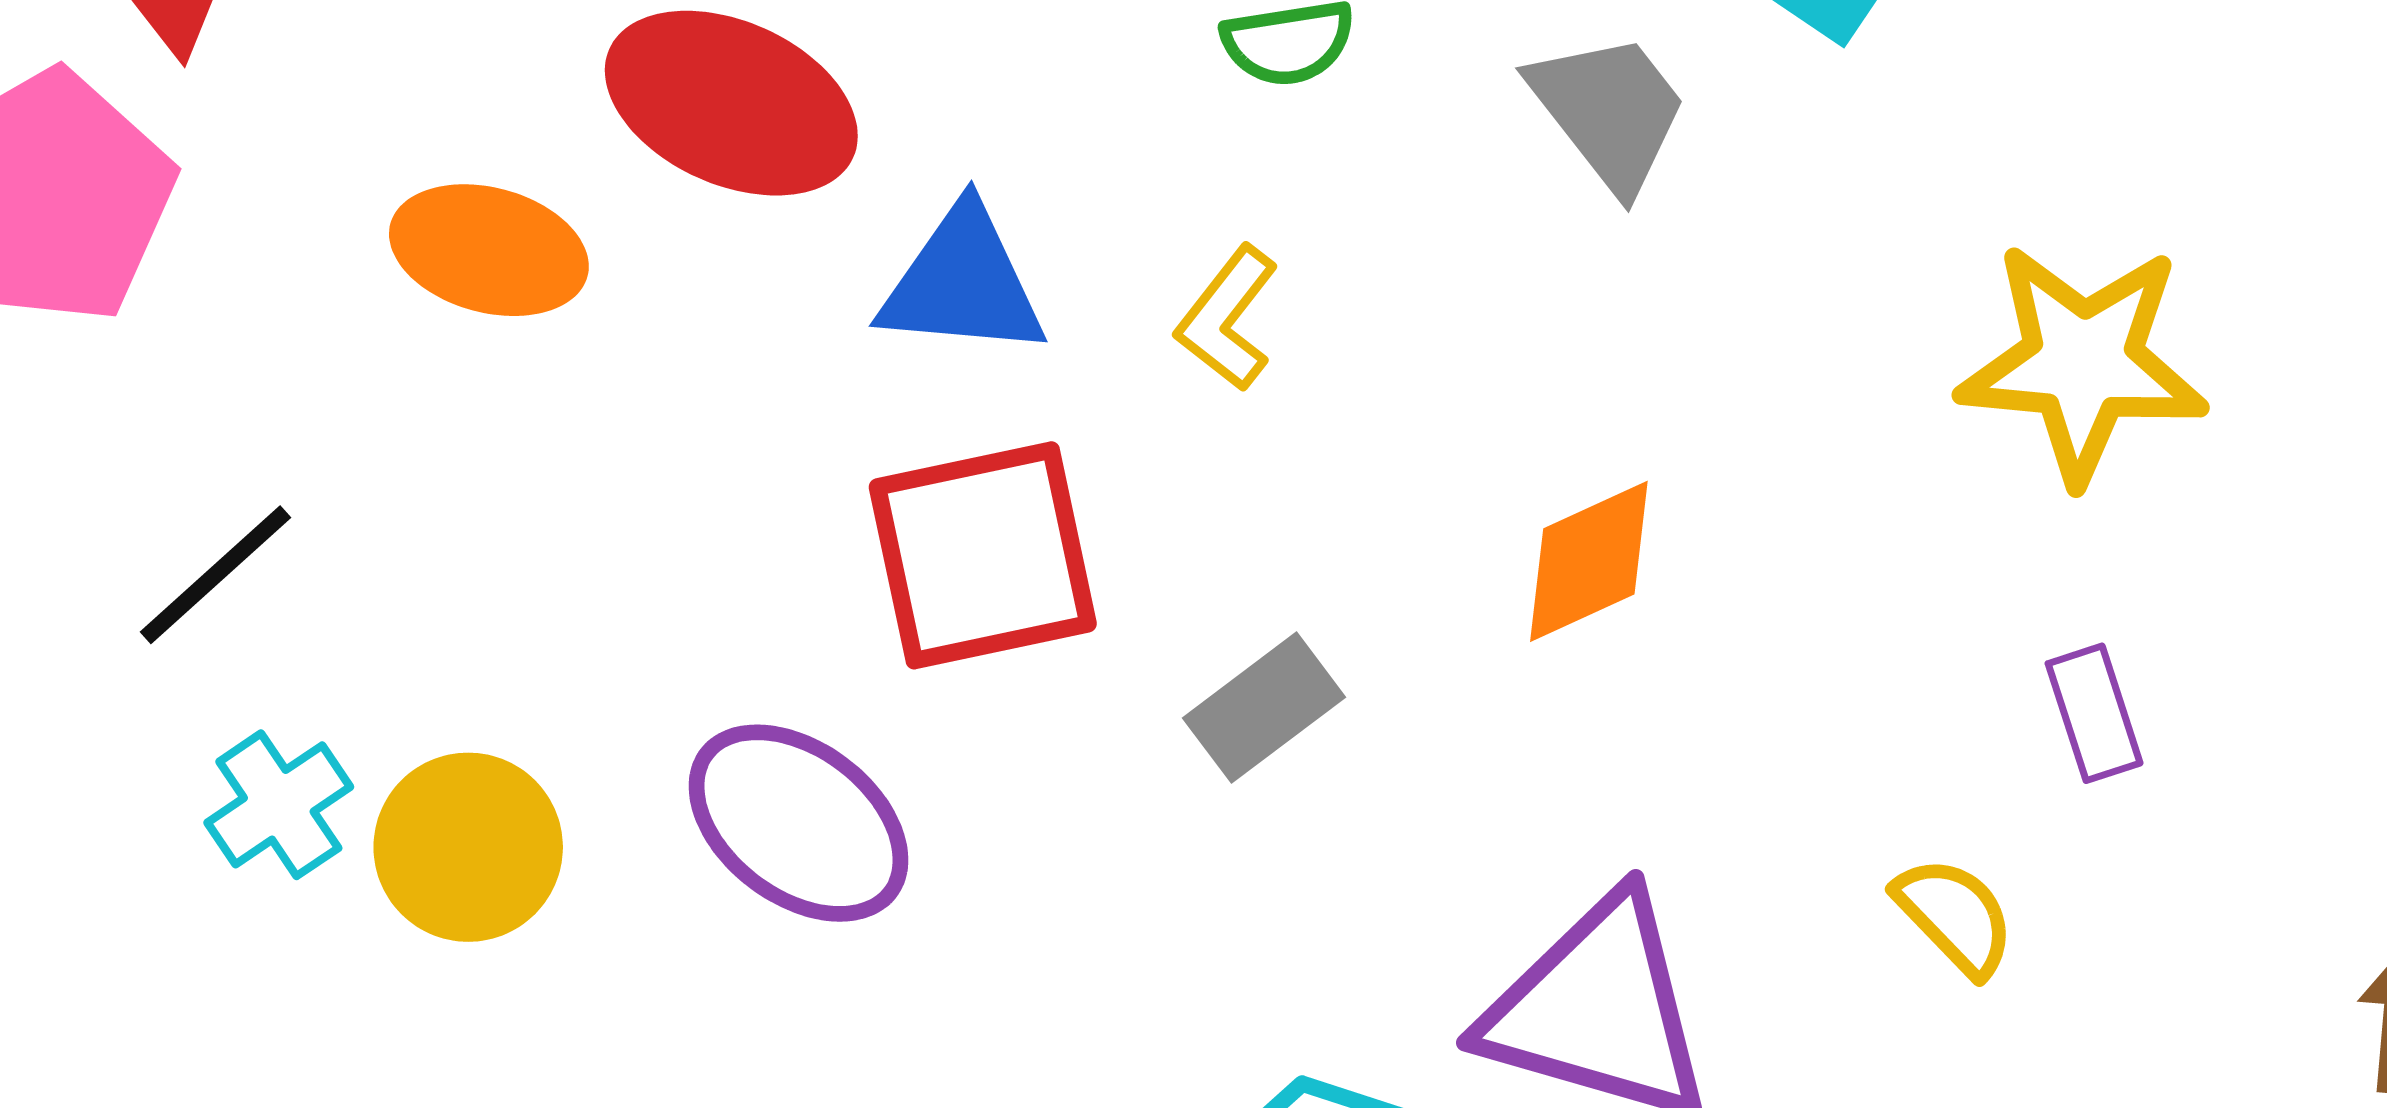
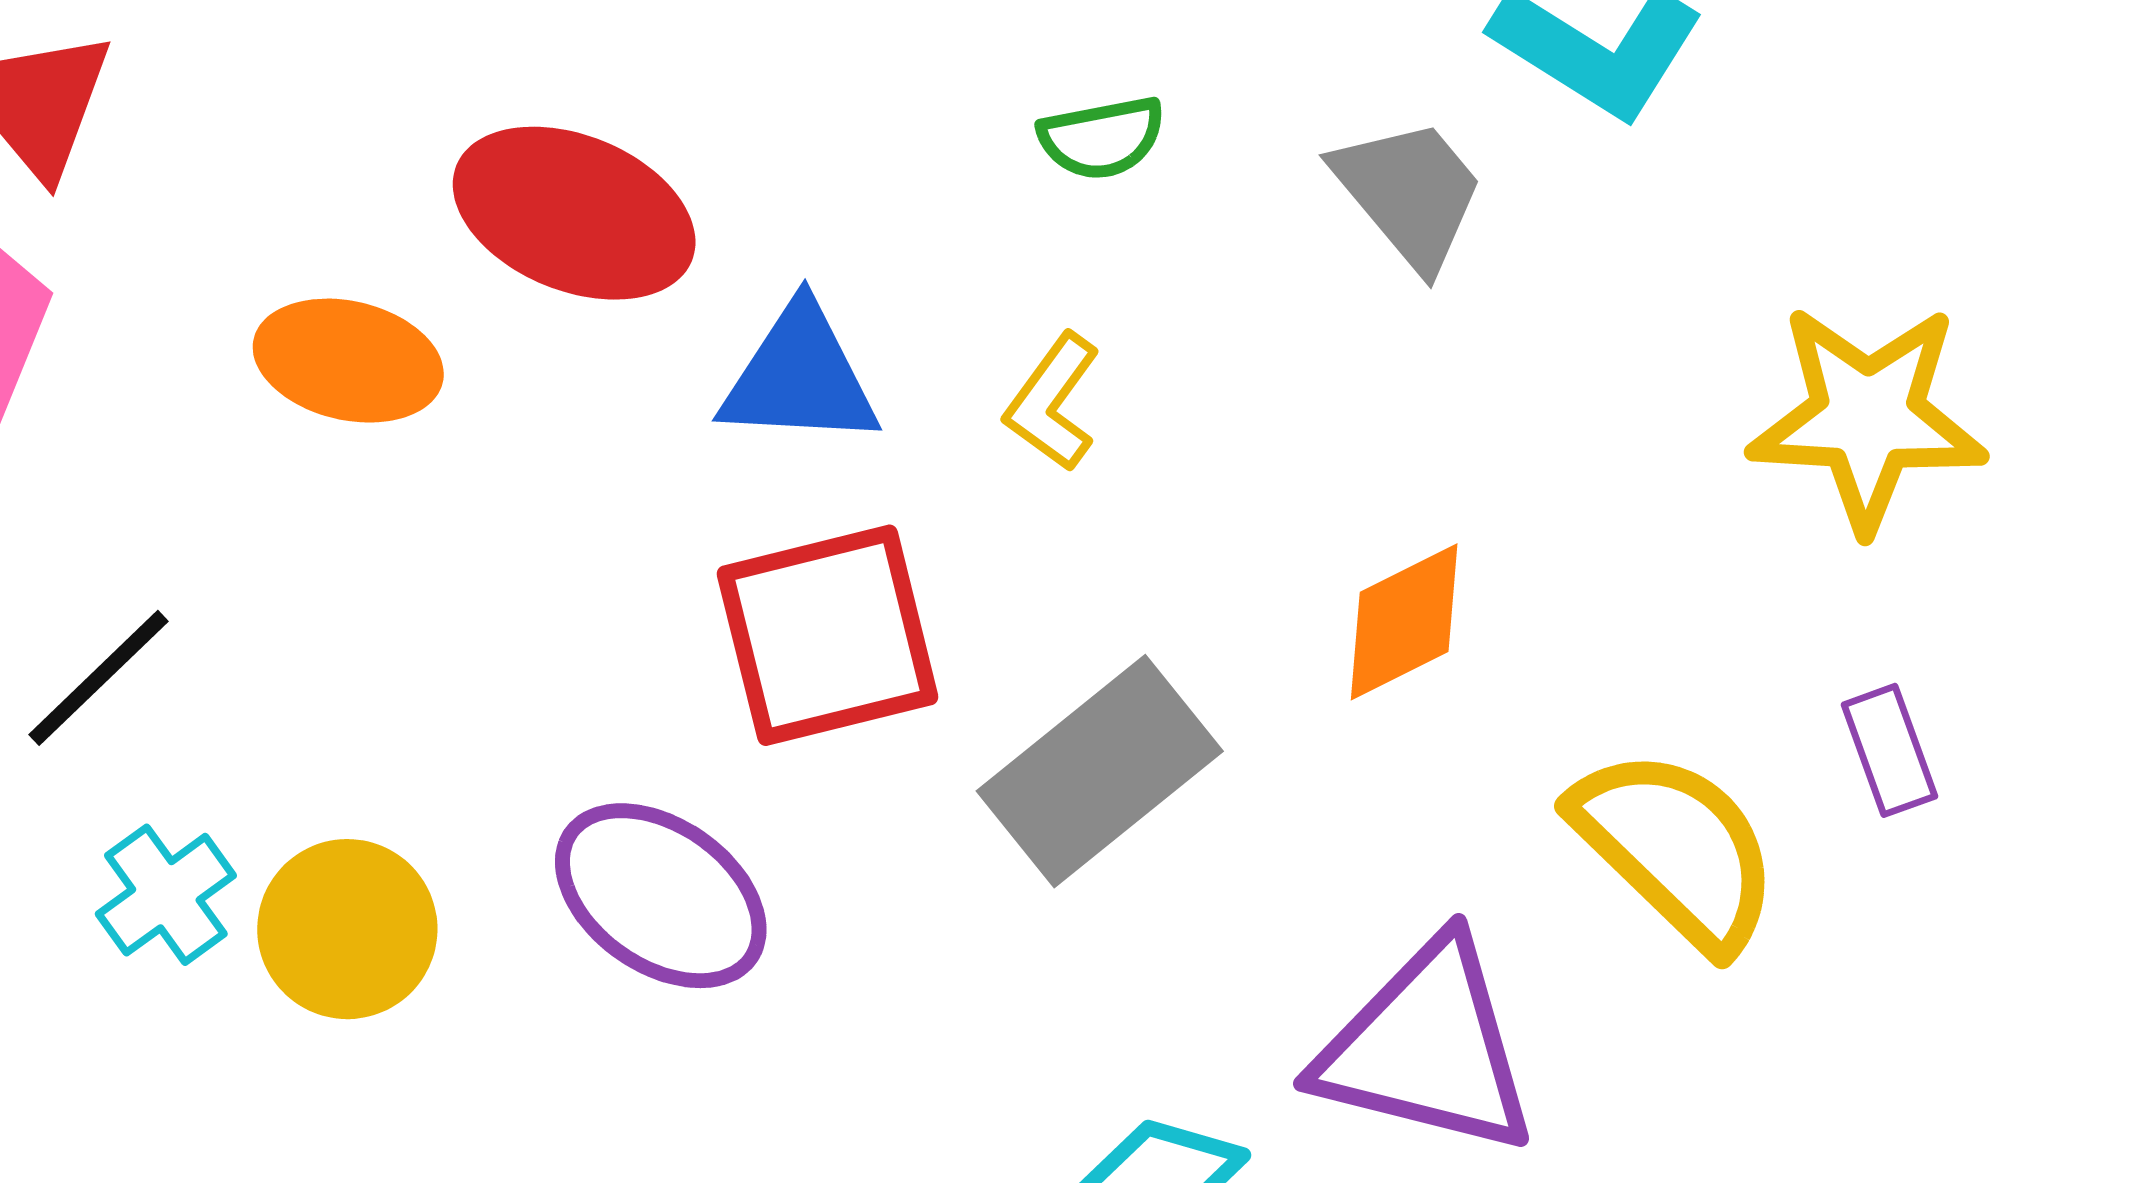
gray rectangle: (1264, 708) -> (1100, 771), size x1.6
yellow semicircle: (1955, 916) -> (1676, 849), moved, size x1.8

